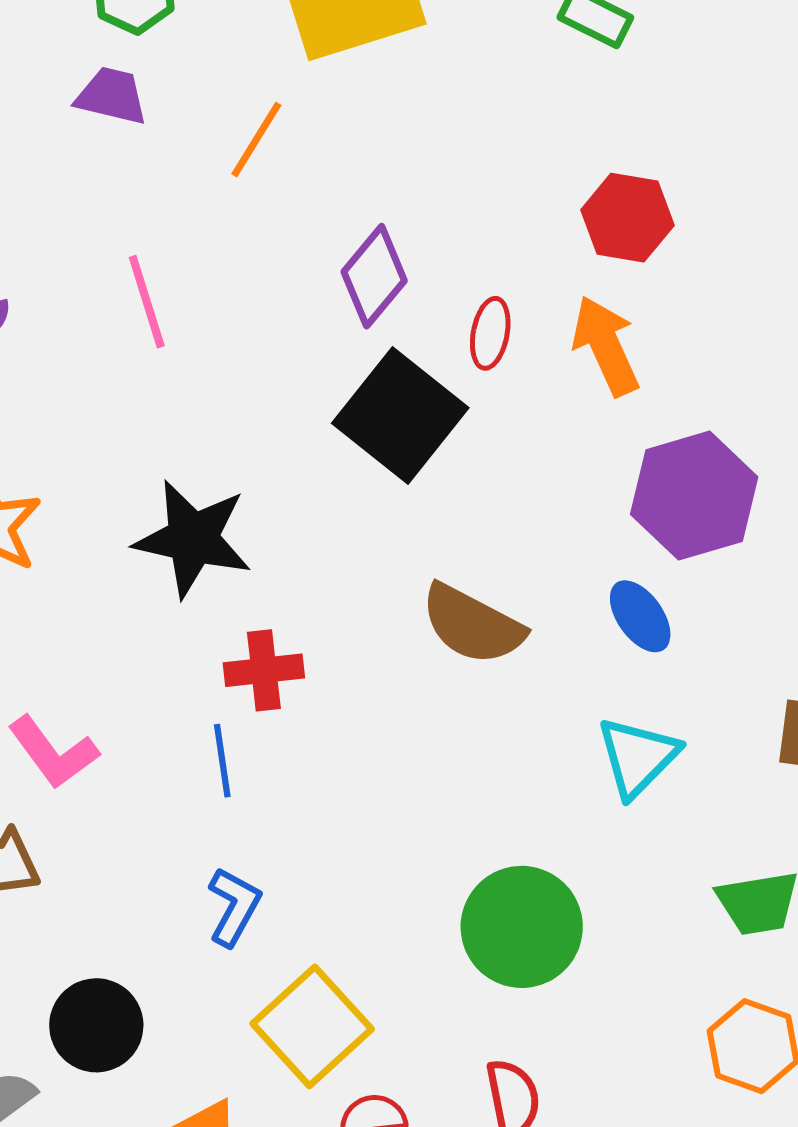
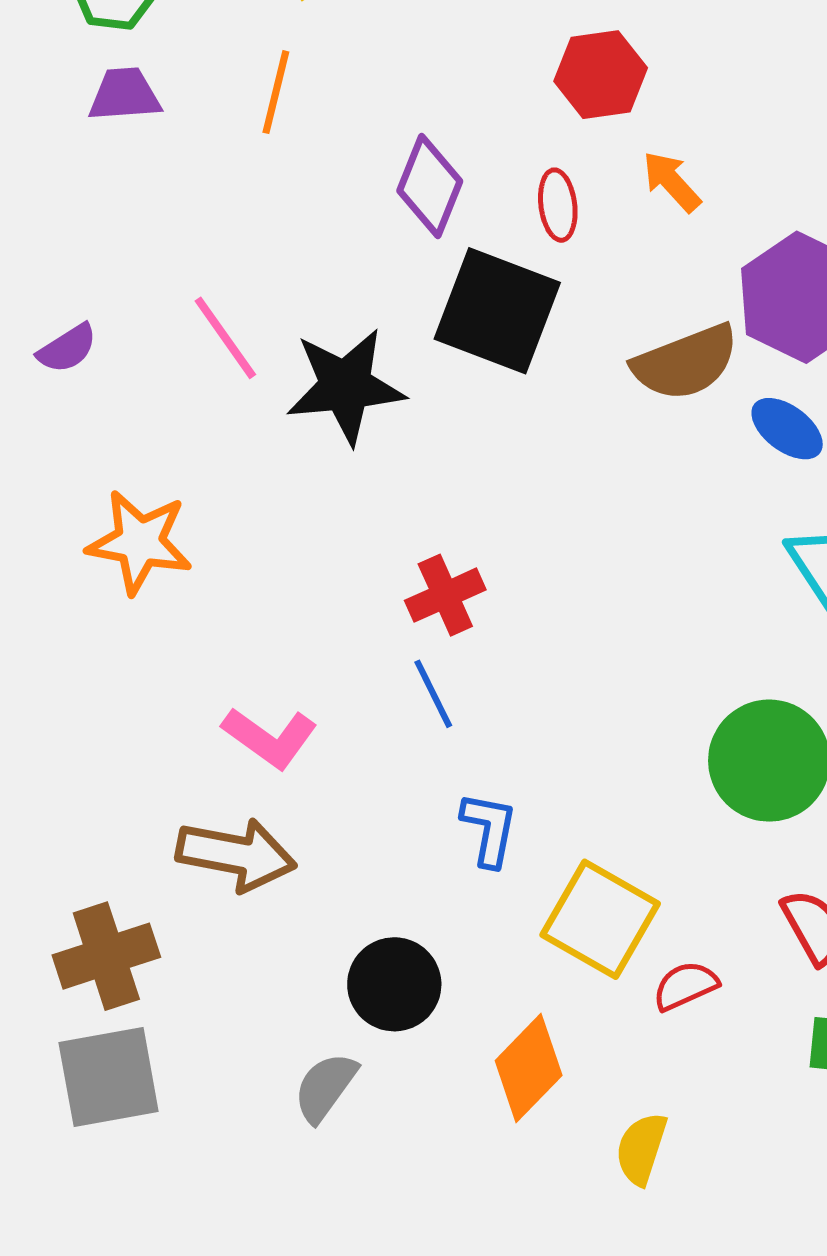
red hexagon: (627, 218) -> (601, 75), moved
pink line: (147, 302) -> (225, 338), moved
orange arrow: (606, 346) -> (672, 182), size x0.7
black star: (193, 539) -> (345, 386), moved
brown semicircle: (472, 624) -> (686, 362), moved, turned -31

